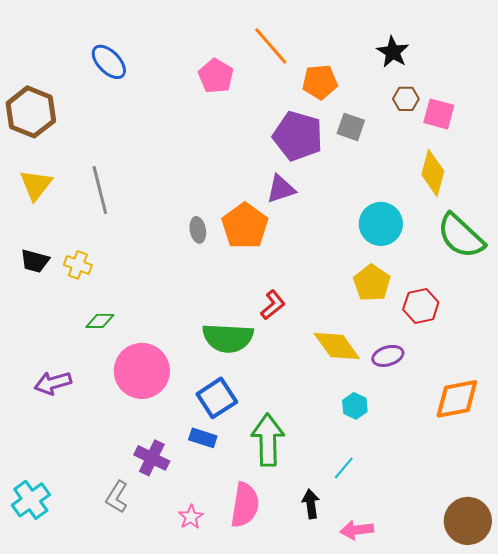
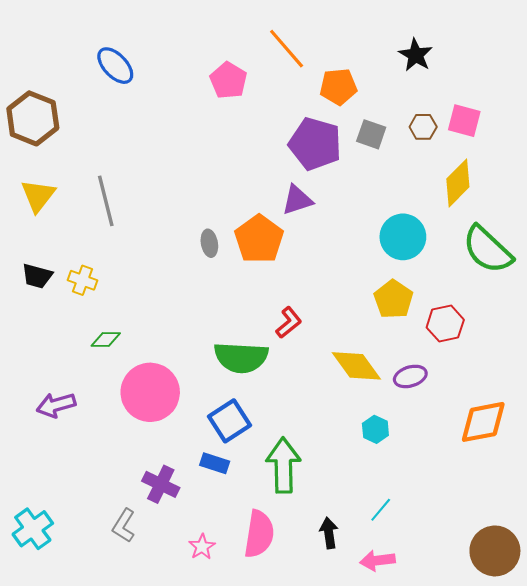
brown hexagon: (406, 99) -> (423, 127), moved
yellow diamond: (433, 173) -> (458, 183), turned 30
cyan line: (344, 468) -> (381, 510), moved

